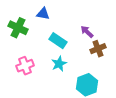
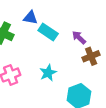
cyan rectangle: (58, 41) -> (48, 32), moved

